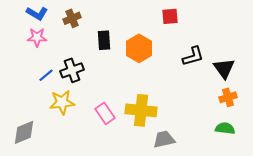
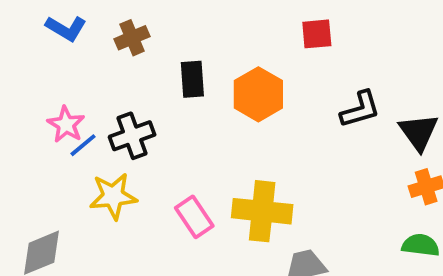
pink star: (37, 37) -> (66, 124), moved, turned 30

